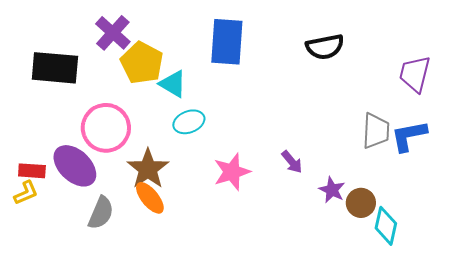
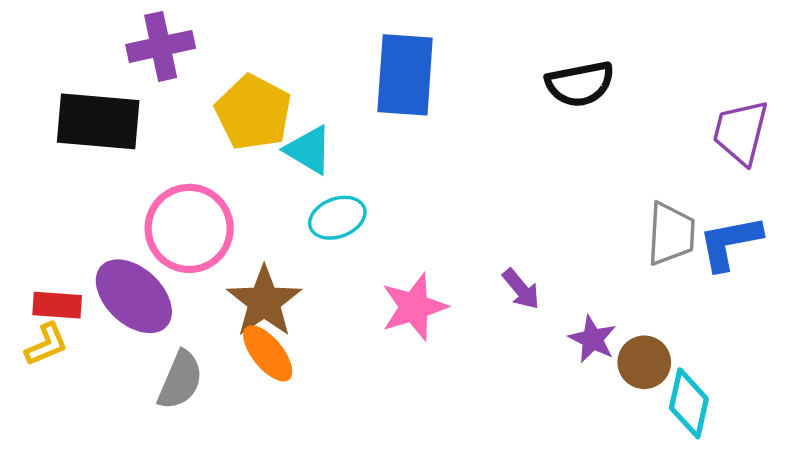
purple cross: (113, 33) -> (161, 46), moved, turned 36

